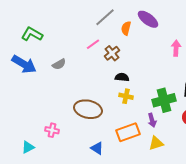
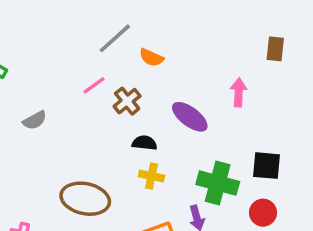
purple ellipse: (148, 19) -> (190, 117), moved
orange semicircle: (126, 28) -> (151, 58), turned -80
green cross: (164, 100) -> (218, 183), turned 30

